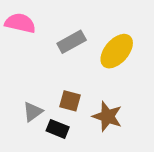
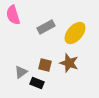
pink semicircle: (20, 23) -> (13, 15), turned -120
brown star: (107, 116) -> (69, 63), moved

